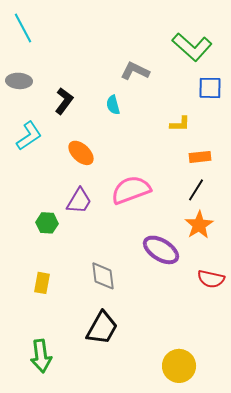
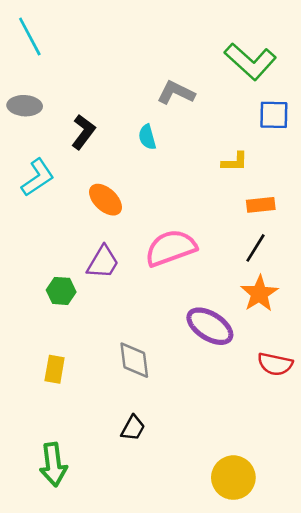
black trapezoid: (102, 328) -> (133, 428), size x0.6

